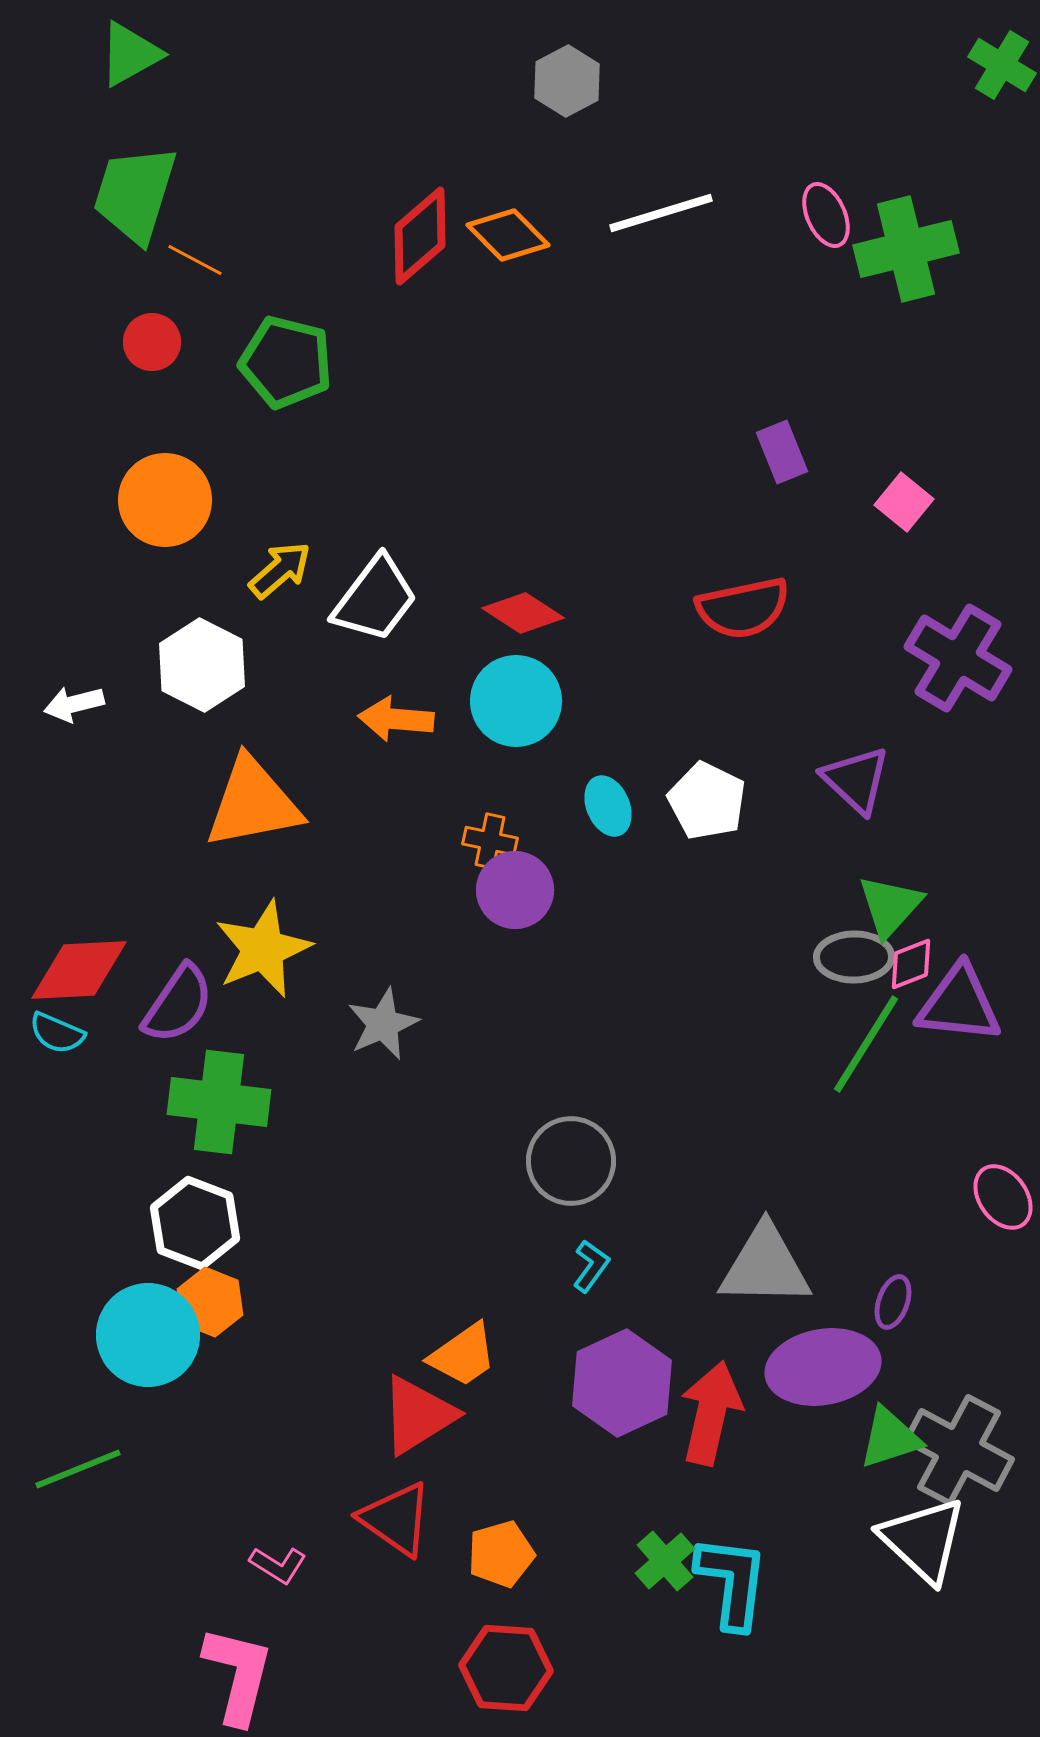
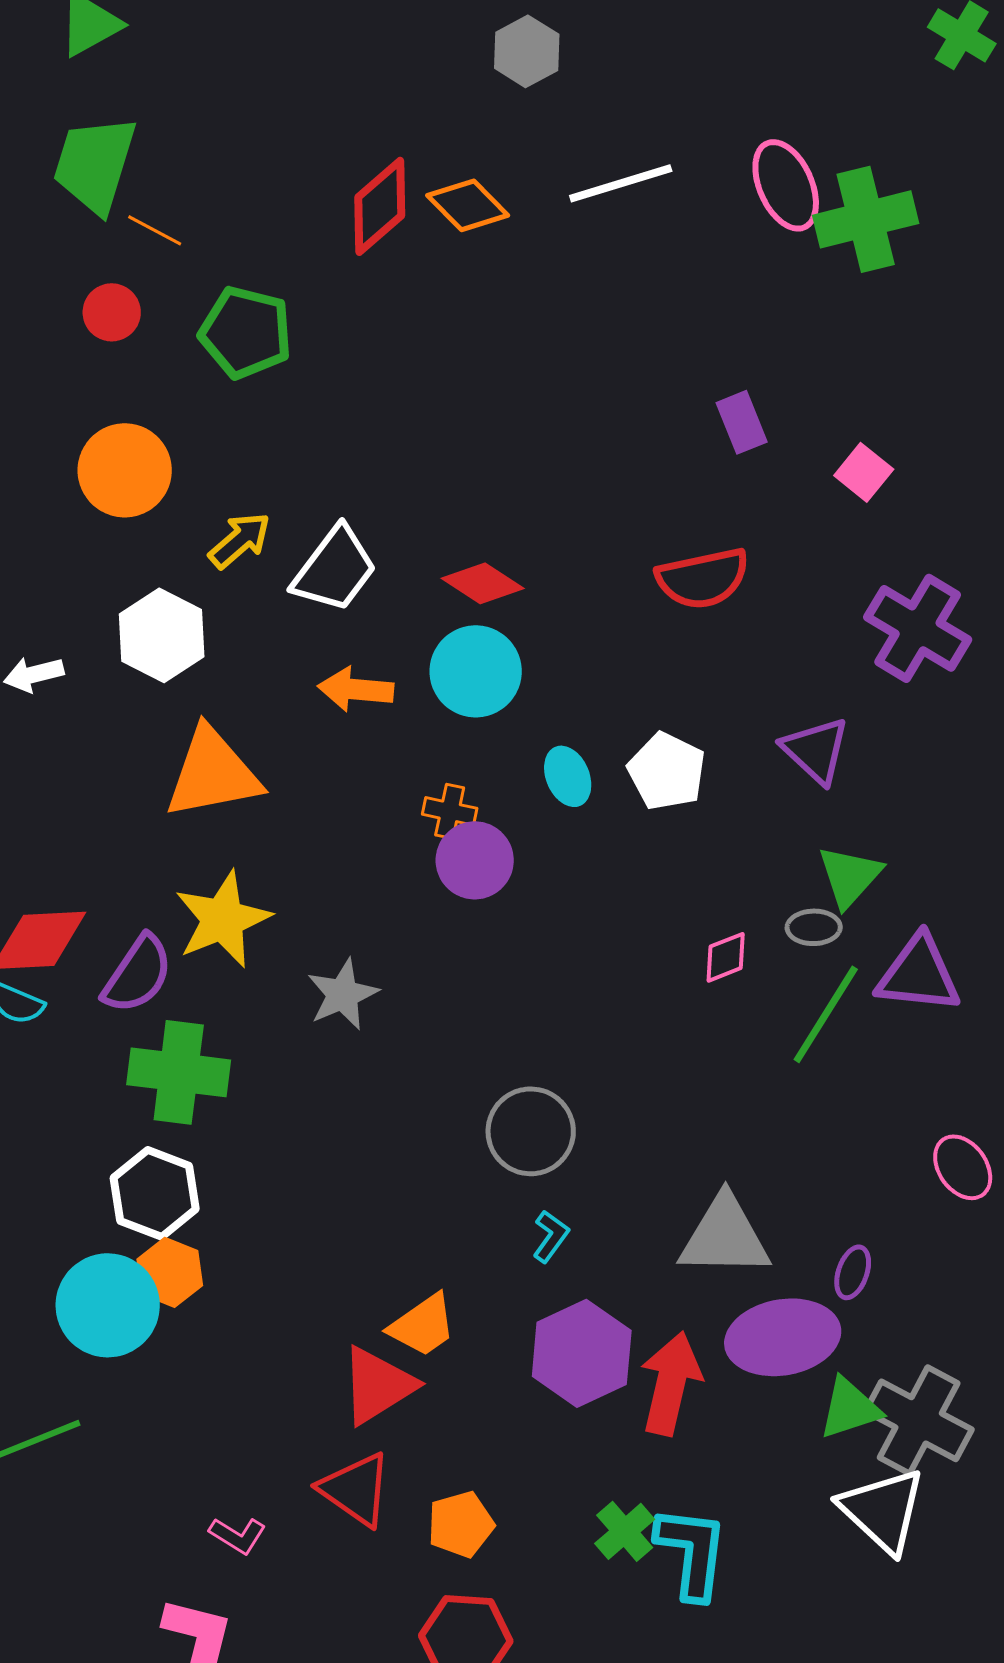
pink ellipse: (826, 215) -> (786, 185), size x1.4
gray ellipse: (854, 957) -> (814, 927), size x0.7
pink diamond: (911, 964) -> (726, 957), moved

